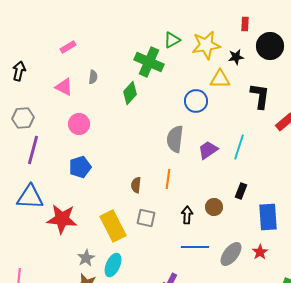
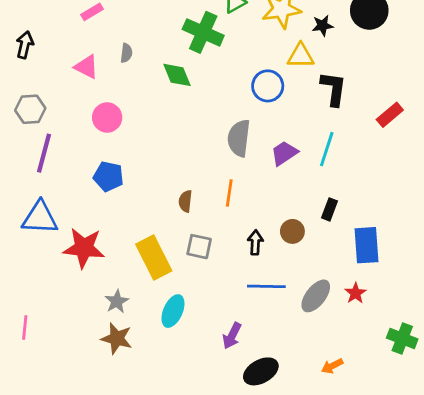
green diamond: (130, 93) -> (177, 75), turned -65
black L-shape: (260, 96) -> (334, 89), moved
blue pentagon: (80, 167) -> (108, 177), turned 30
cyan ellipse: (113, 265) -> (173, 311), moved

